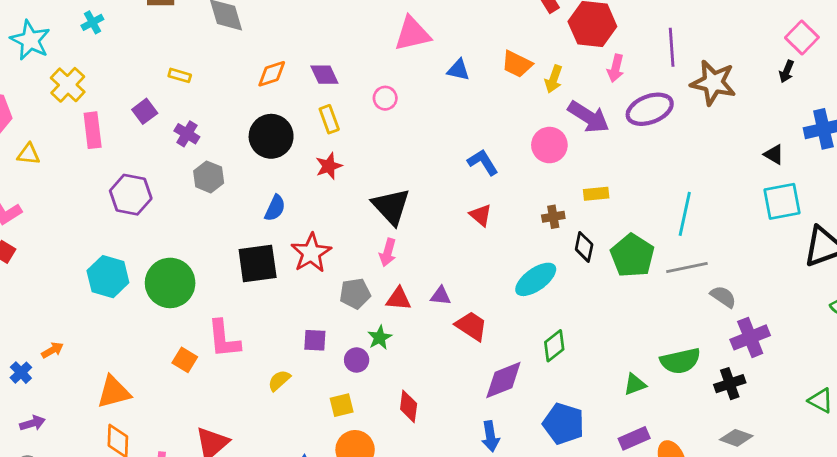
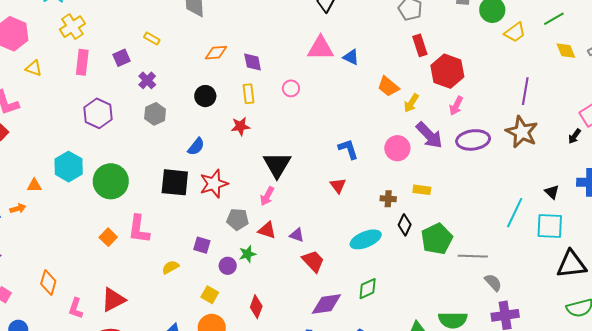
purple line: (672, 47) -> (525, 91), moved
blue triangle: (458, 70) -> (351, 57), moved
black circle: (271, 136) -> (205, 96), size x0.7
cyan line: (685, 214) -> (515, 213), moved
orange triangle: (114, 392) -> (34, 185), moved, size x0.6
yellow square: (342, 405) -> (210, 295), turned 30

